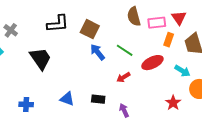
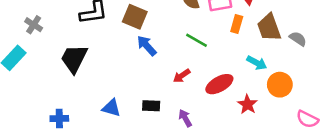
green line: (125, 50) -> (196, 40), moved
black trapezoid: (40, 59) -> (74, 59), turned -115
red ellipse: (152, 63) -> (219, 84), moved

